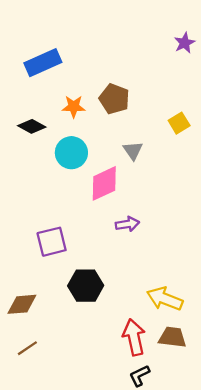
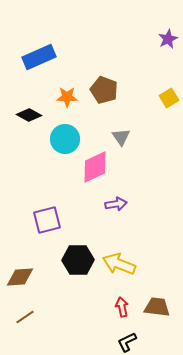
yellow square: (179, 123) -> (169, 98), moved
yellow arrow: (165, 299) -> (119, 264), moved
red arrow: (134, 337) -> (122, 307), size x0.6

